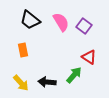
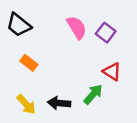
black trapezoid: (30, 20) -> (19, 25), moved
orange rectangle: (23, 50) -> (29, 63), turned -40

